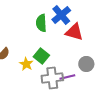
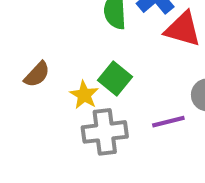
gray cross: (52, 78) -> (105, 132), moved

